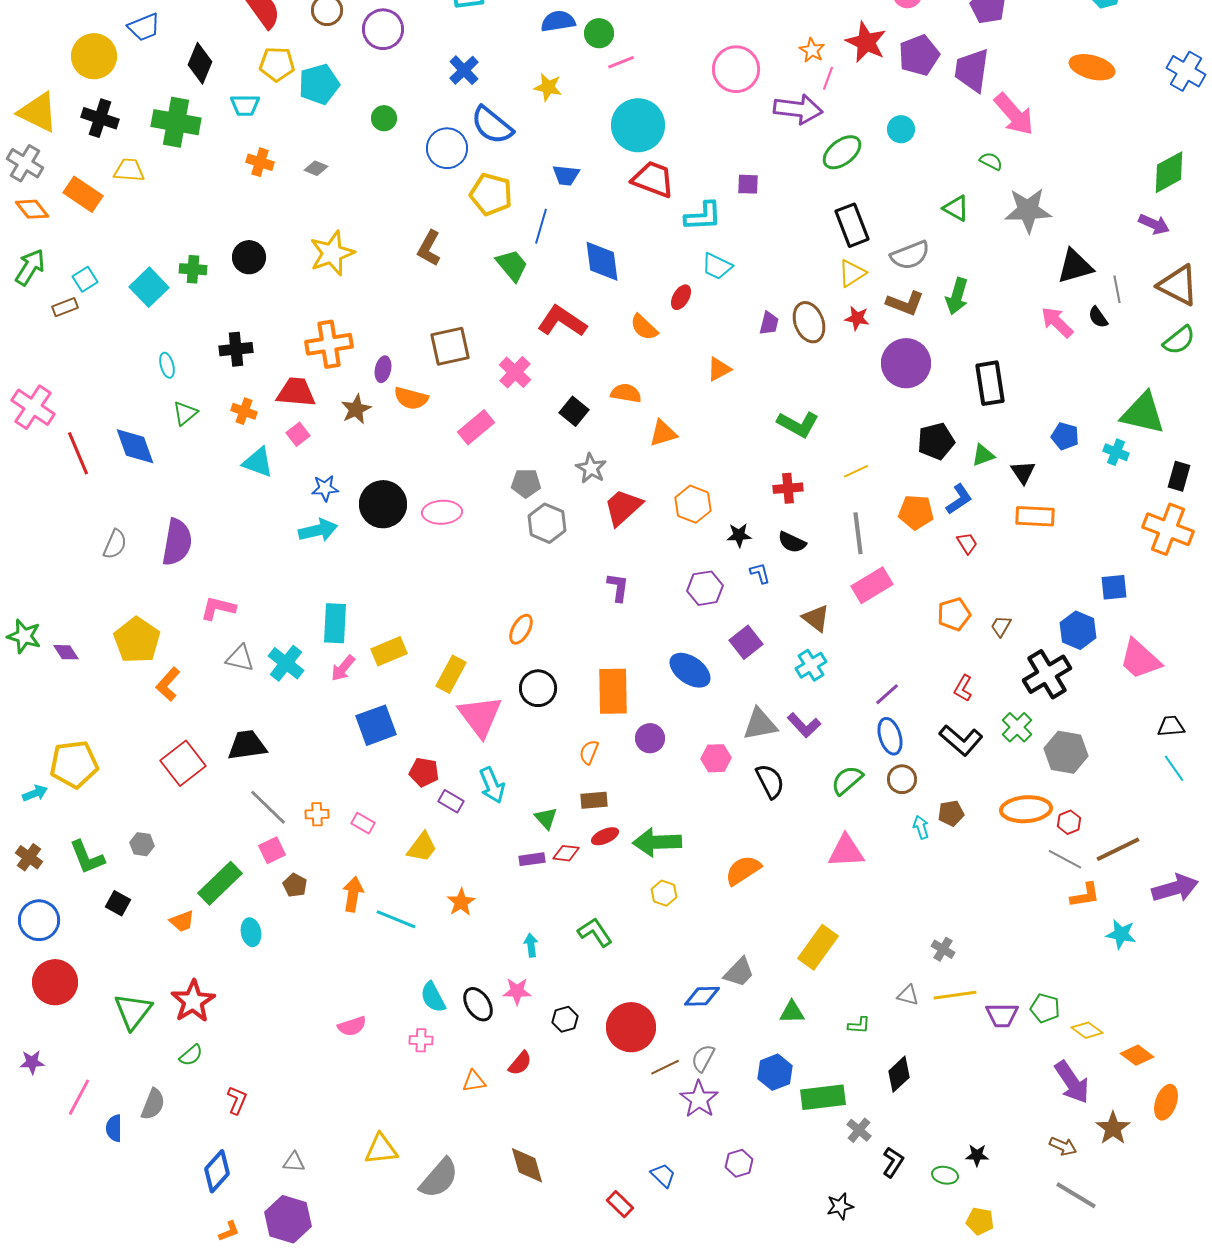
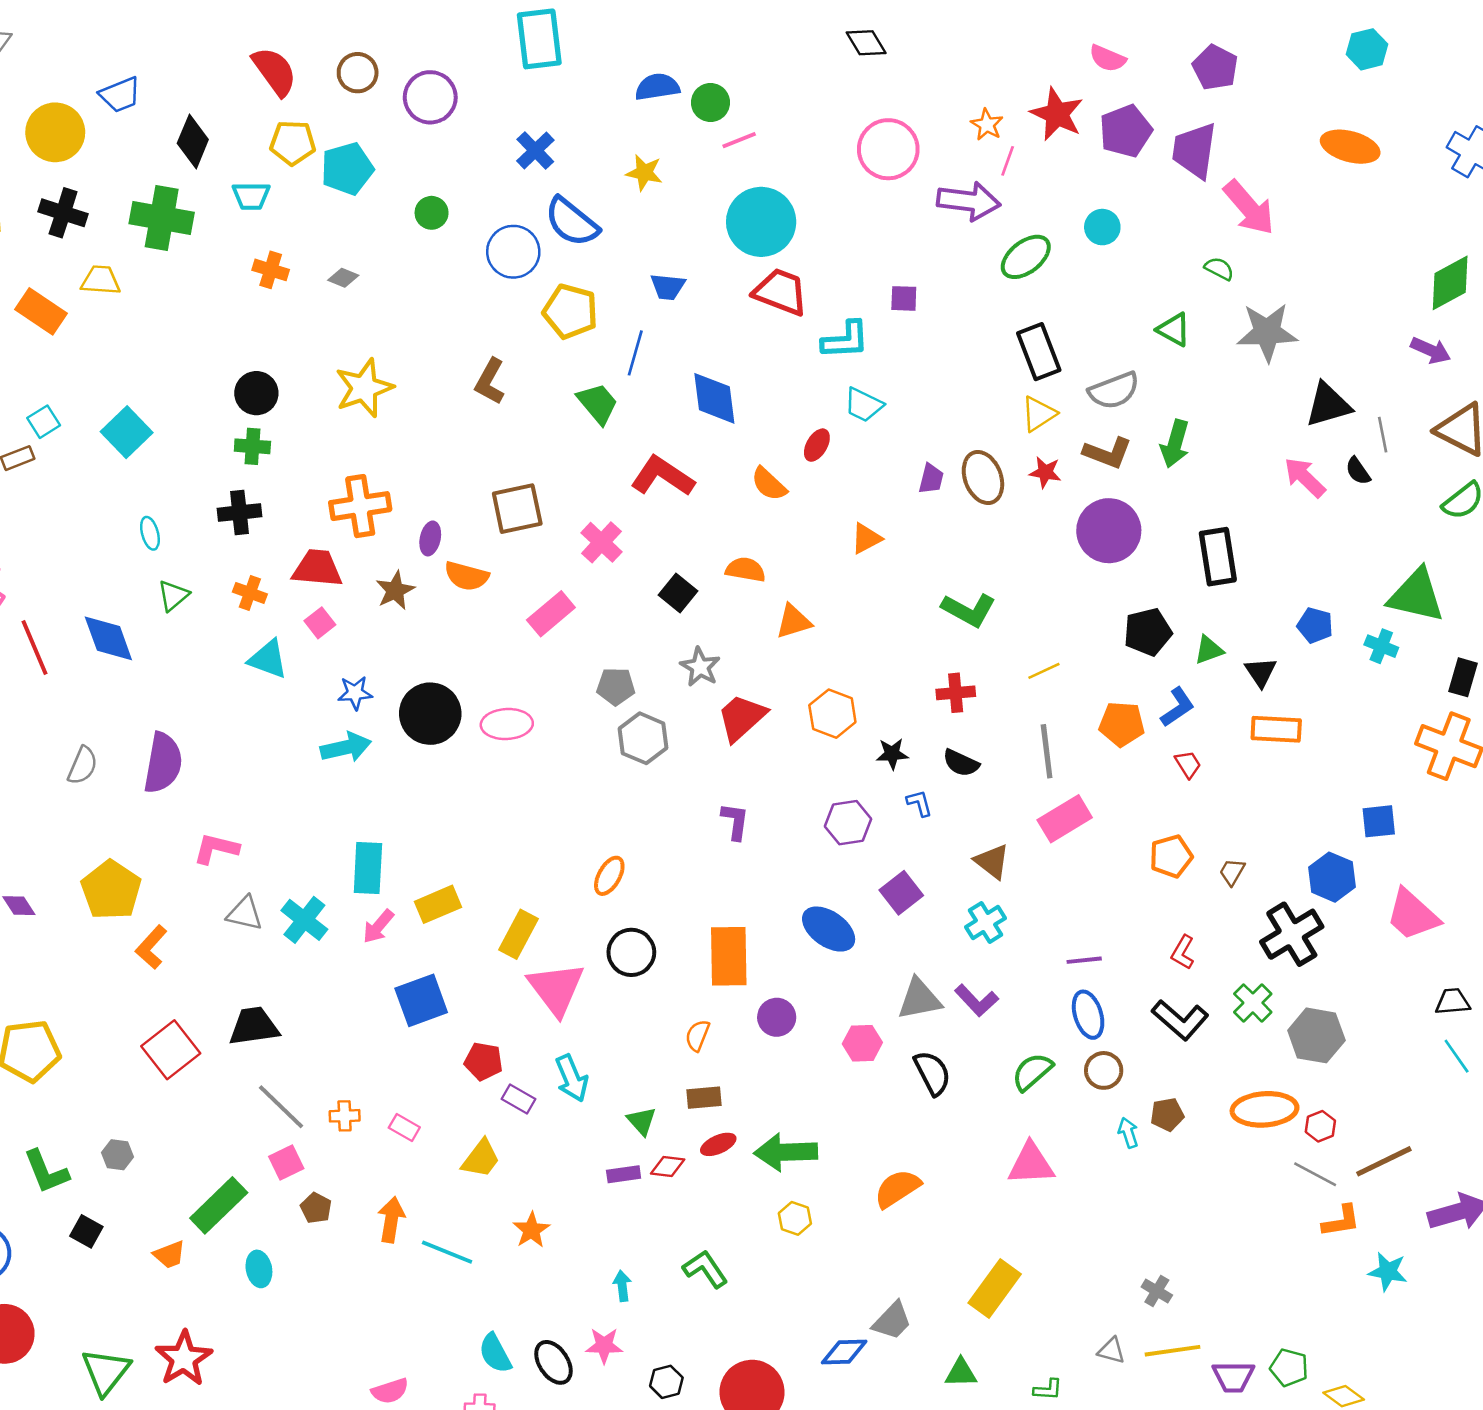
green cross: (193, 269) -> (252, 446), moved
purple line: (887, 694) -> (1084, 960), turned 36

